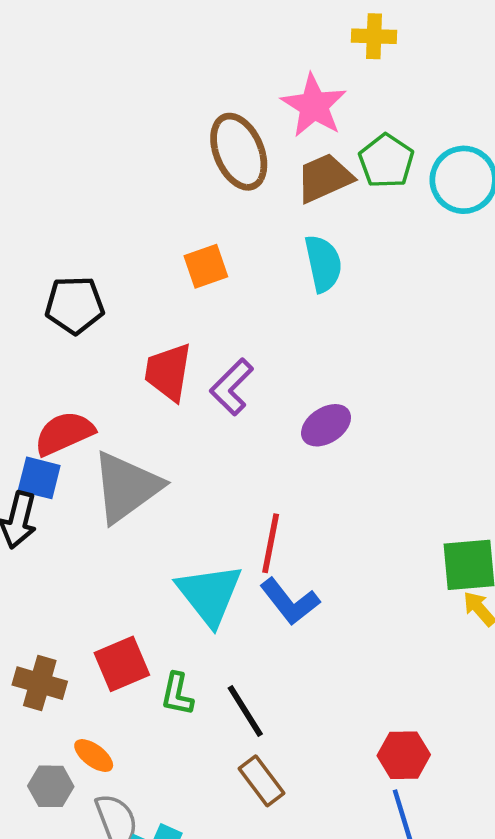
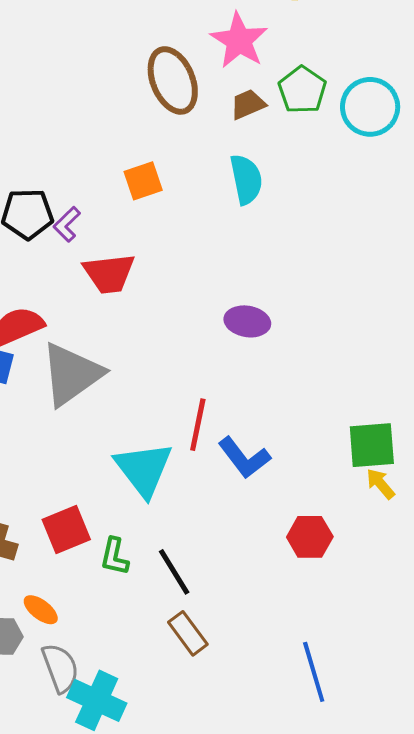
brown trapezoid: (324, 178) -> (248, 104), size x0.7
red trapezoid: (168, 372) -> (109, 273), turned -106
purple L-shape: (232, 387) -> (67, 224), moved, size x0.7
purple ellipse: (326, 425) -> (247, 321), turned 42
blue L-shape: (290, 602) -> (244, 458), moved
red hexagon: (404, 755) -> (310, 537), moved

